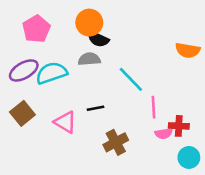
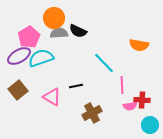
orange circle: (89, 23) -> (54, 18), moved
pink pentagon: (36, 29) -> (29, 37), moved
orange semicircle: (188, 50) -> (139, 45), moved
gray semicircle: (89, 59) -> (59, 33), moved

